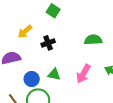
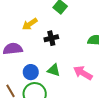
pink arrow: (83, 74) -> (83, 73), turned 84

